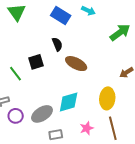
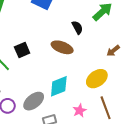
black semicircle: (57, 44) -> (77, 27), moved
yellow ellipse: (107, 98) -> (97, 79), turned 55

